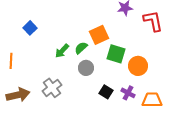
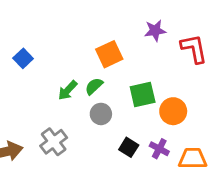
orange square: (99, 35) -> (109, 54), moved
green square: (116, 54) -> (143, 95), turned -30

